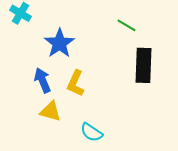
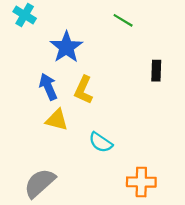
green line: (126, 25) -> (123, 20), moved
black rectangle: (143, 65) -> (156, 71), size x0.6

